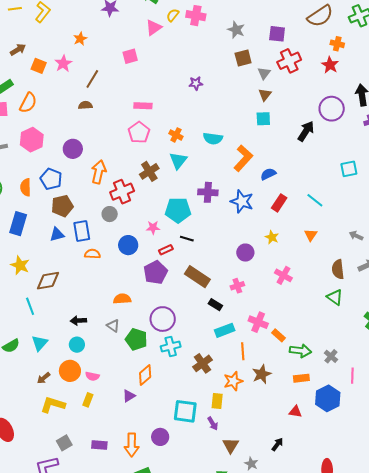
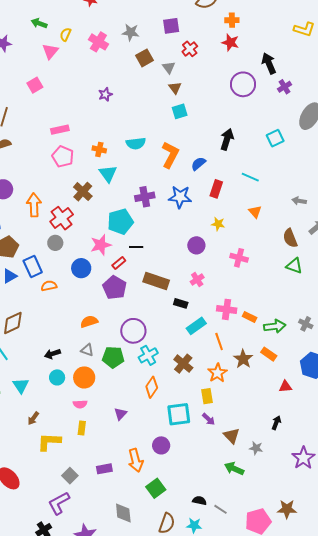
pink cross: (196, 16) -> (98, 42), moved, turned 36
red cross: (289, 61) -> (190, 49), size x0.7
black arrow: (306, 131) -> (227, 139), moved
pink star: (153, 228) -> (101, 245), size x1.5
orange circle: (70, 371) -> (84, 377), moved
orange diamond: (145, 375) -> (152, 387), moved
orange rectangle: (301, 378) -> (269, 354), moved, turned 56

